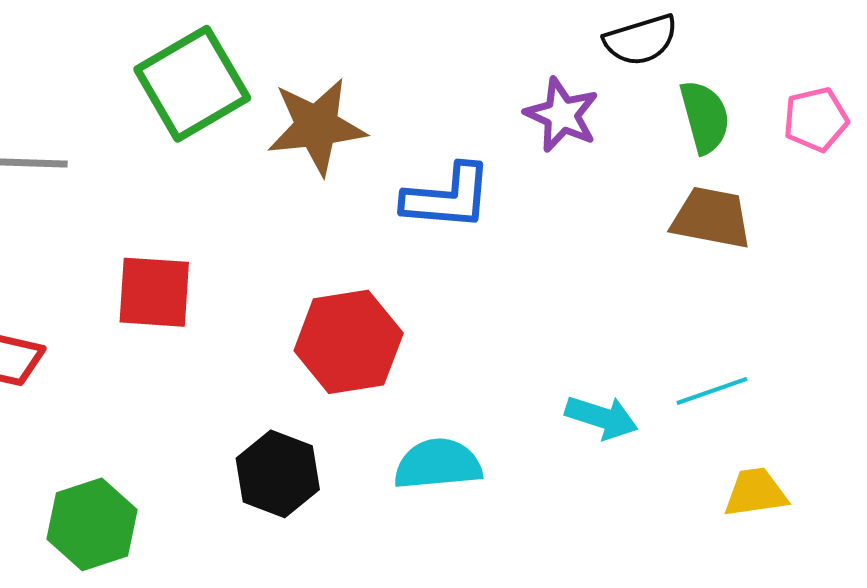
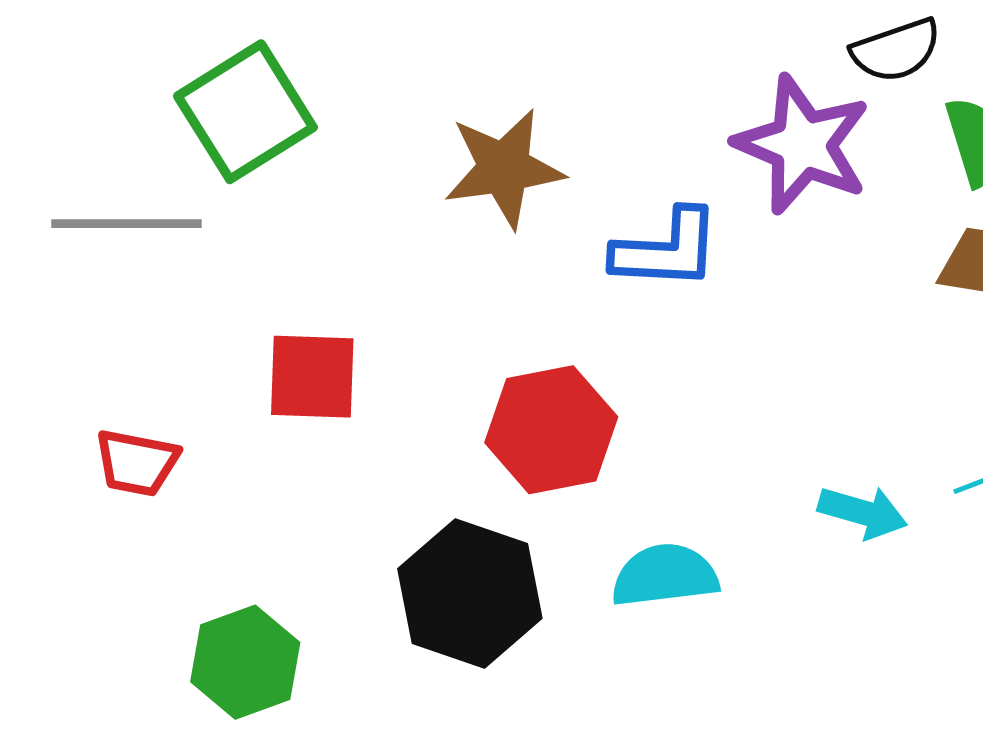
green square: (192, 84) -> (245, 112), moved
purple star: (562, 115) -> (803, 145), size x1.5
black hexagon: (278, 474) -> (470, 593), size x1.4

